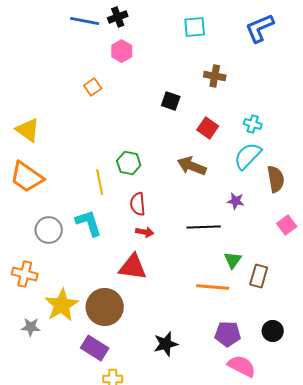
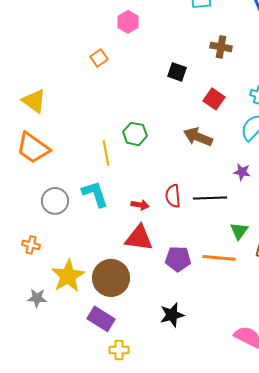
red semicircle: (138, 204) -> (173, 196), moved
red arrow: (145, 232) -> (140, 205), moved
orange cross: (25, 274) -> (31, 245), size x0.7
purple pentagon: (228, 334) -> (178, 259), moved

